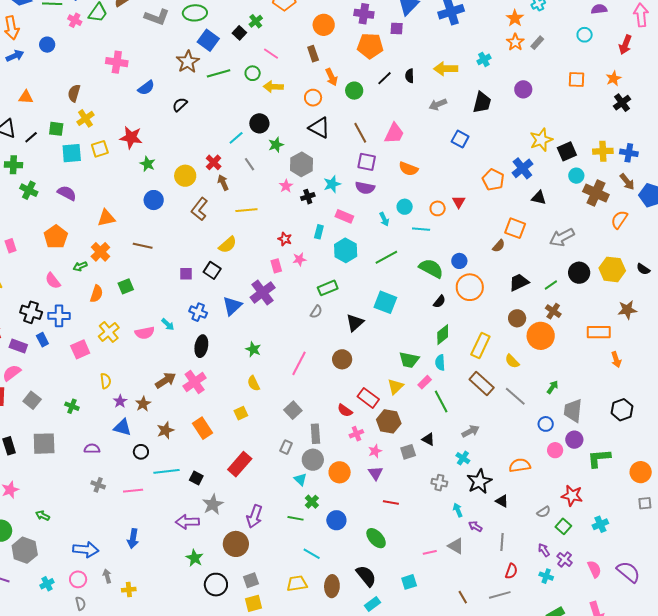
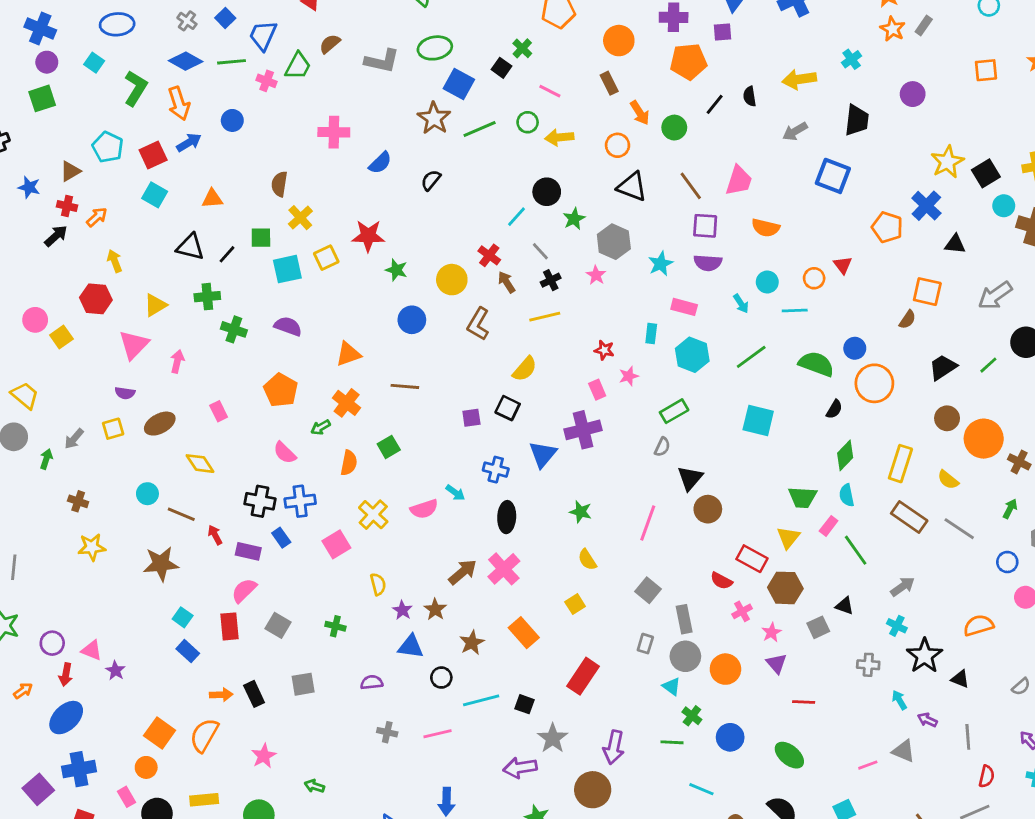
blue square: (460, 139) -> (833, 176), size x1.4
black cross: (308, 197) -> (551, 280), moved
purple cross: (263, 293) -> (583, 430), turned 30
brown cross: (553, 311) -> (1019, 462), moved
black triangle: (355, 323) -> (690, 478), moved
gray square: (44, 444) -> (303, 684), size x0.7

